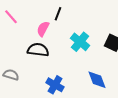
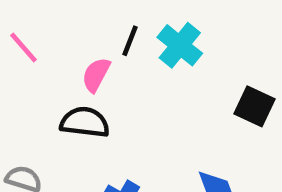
cyan cross: (80, 42) -> (180, 45), moved

